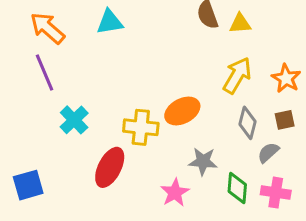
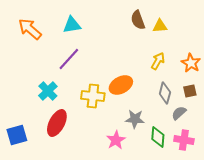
purple line: (44, 72) -> (69, 59), moved, turned 65
yellow arrow: (237, 75) -> (158, 61), size x0.7
red ellipse: (110, 167) -> (57, 123), moved

